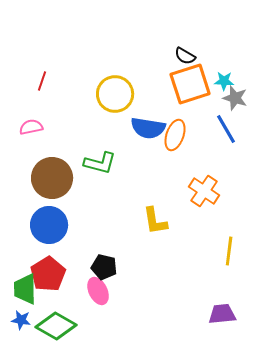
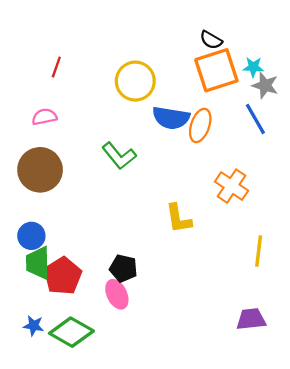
green L-shape: (100, 163) -> (119, 156), turned 36
brown circle: (52, 178) -> (40, 170), moved
blue circle: (49, 225) -> (31, 236), moved, size x0.7
green trapezoid: (25, 289) -> (38, 263), moved

